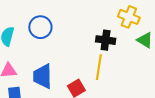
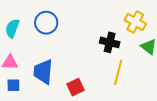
yellow line: (99, 67) -> (118, 72), moved

